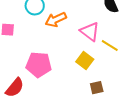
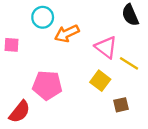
brown square: (97, 88) -> (121, 105), moved

